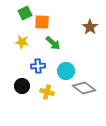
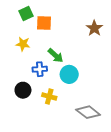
green arrow: (53, 43) -> (56, 56), moved
gray diamond: (84, 88) -> (88, 112), moved

